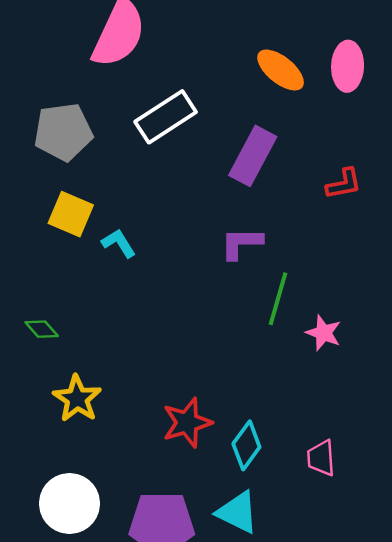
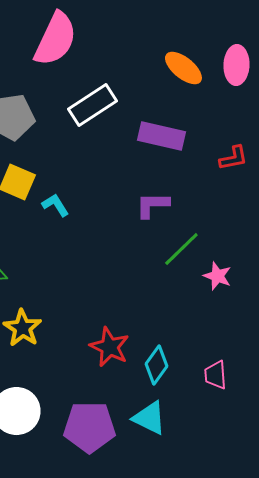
purple rectangle: (253, 156) -> (161, 136), turned 75
green line: (278, 299) -> (181, 249), turned 30
red star: (187, 423) -> (109, 347), turned -30

